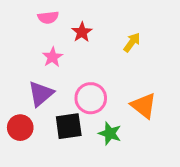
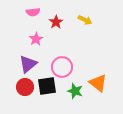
yellow arrow: (132, 42) -> (85, 20), moved, turned 80
orange triangle: (144, 106) -> (98, 83), moved
red circle: (20, 128) -> (25, 87), moved

